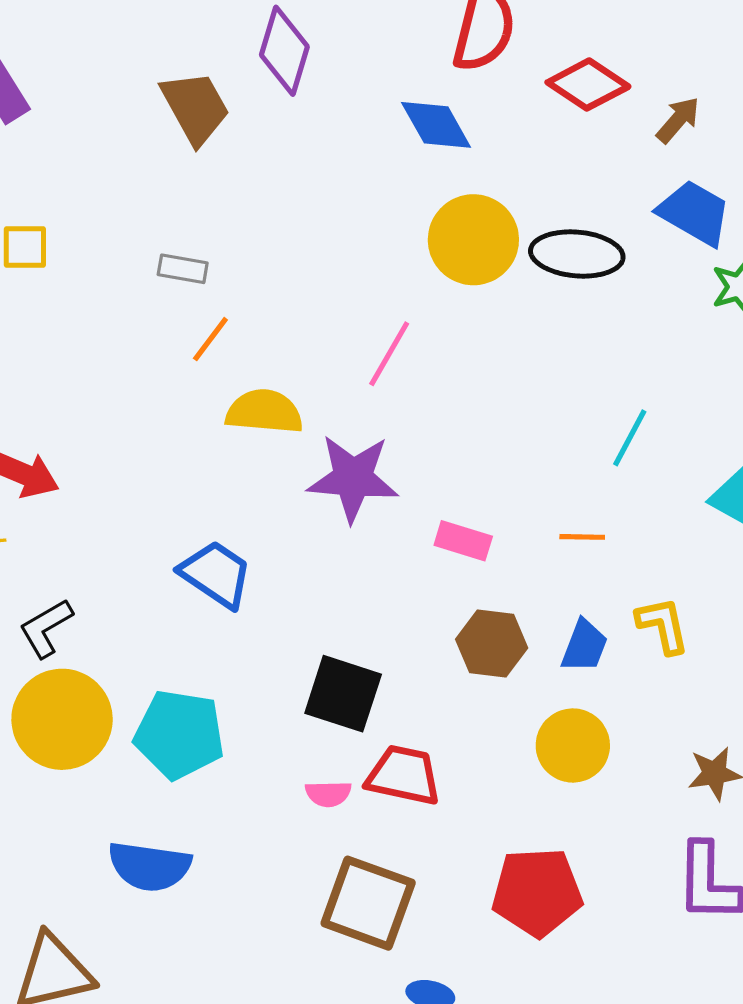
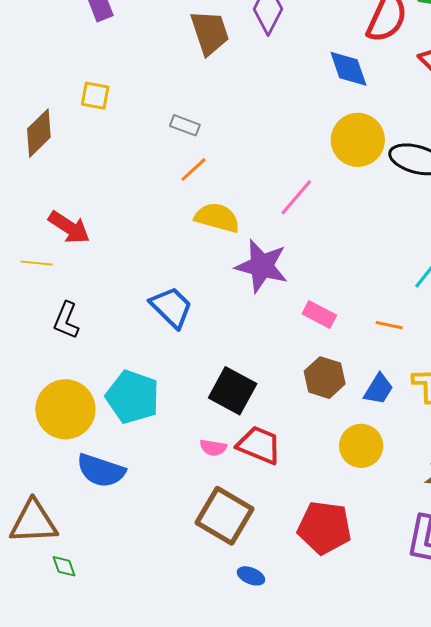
black L-shape: (46, 628) -> (66, 320), turned -48
yellow circle: (62, 719) -> (65, 409), moved

